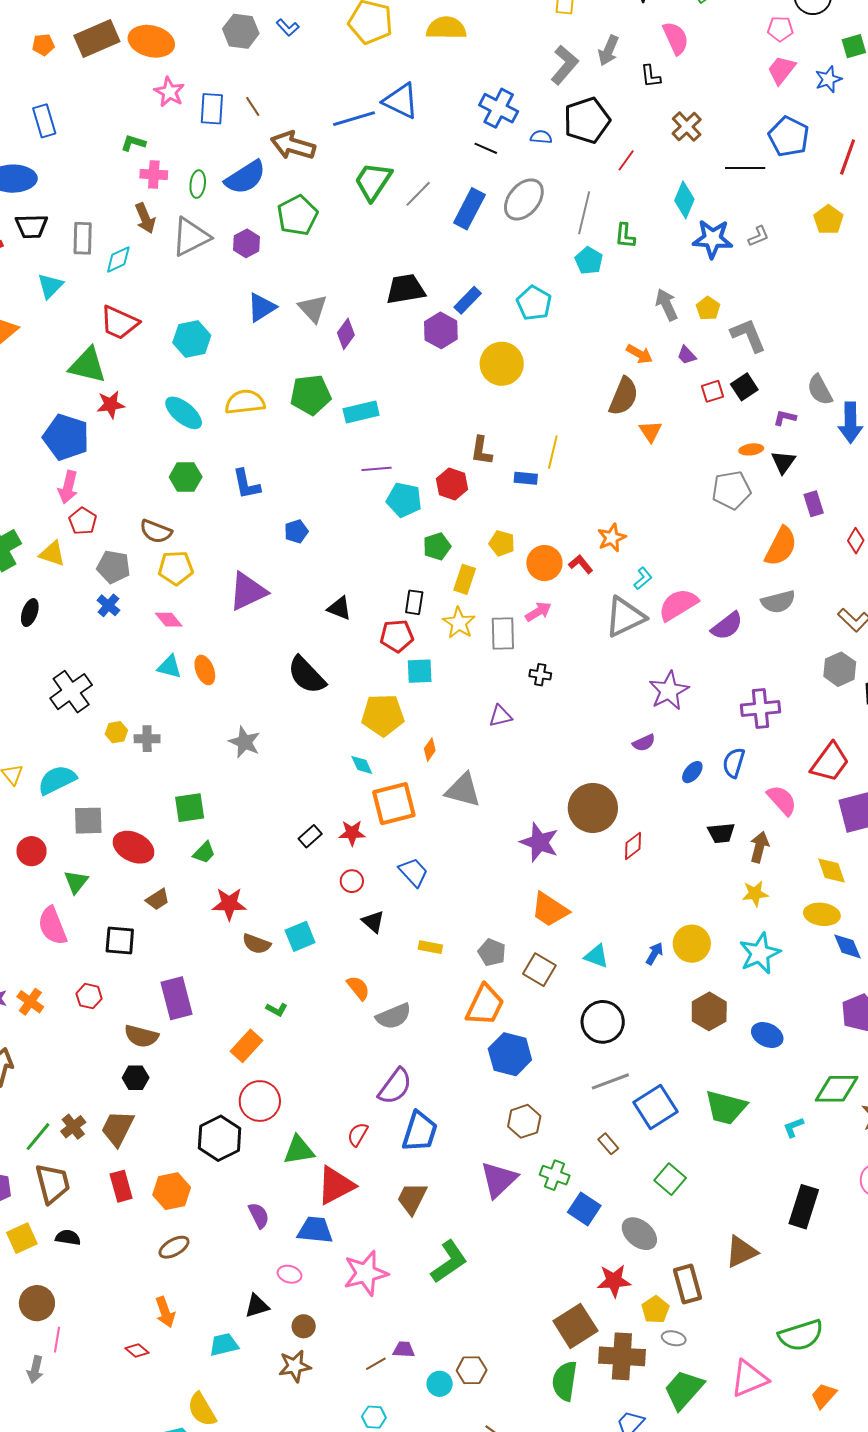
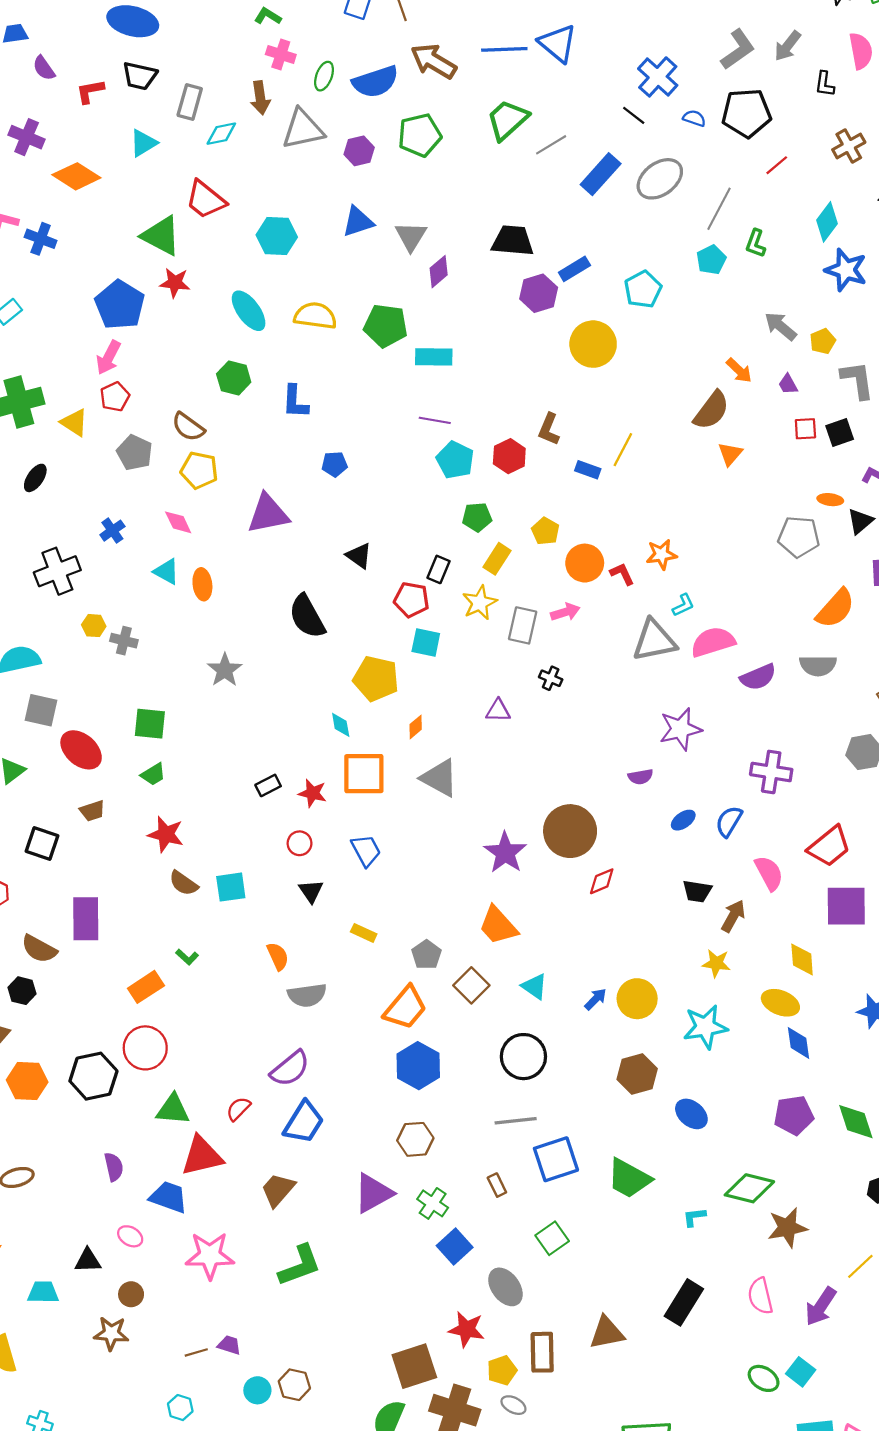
gray arrow: (667, 305) -> (781, 326), turned -40
blue cross: (108, 605) -> (112, 531), moved
orange hexagon: (172, 1191) -> (27, 1081), moved

